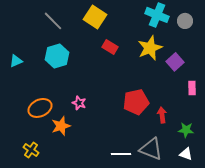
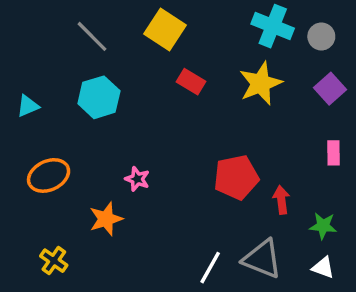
purple square: (175, 62) -> (330, 89), moved
orange ellipse: (40, 108) -> (49, 175), moved
white line: (121, 154) -> (210, 268), turned -60

